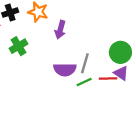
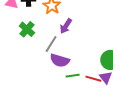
green cross: (19, 46) -> (27, 29), turned -35
gray line: (85, 63) -> (51, 44), moved

